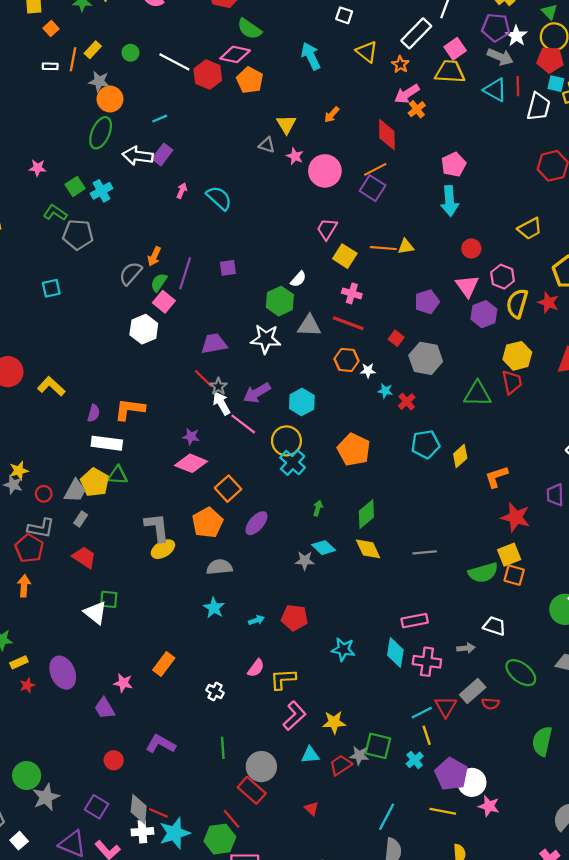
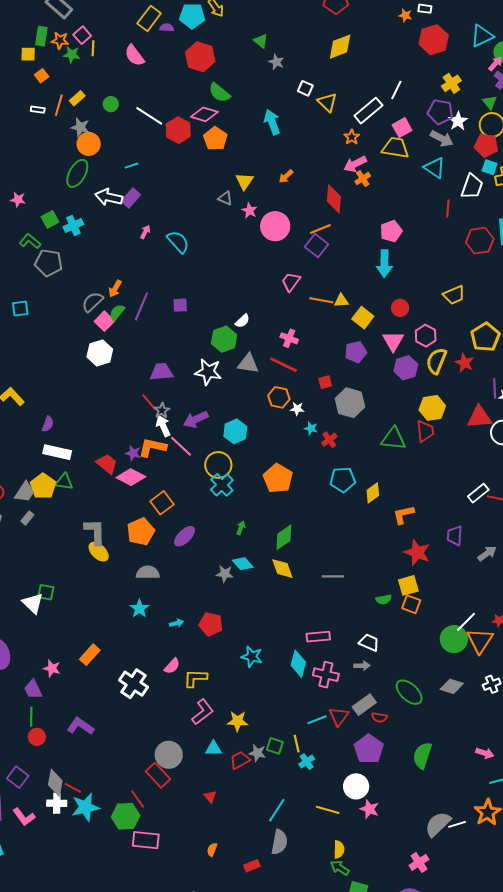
yellow triangle: (367, 52) -> (327, 102), moved
red line: (518, 86) -> (448, 209), moved
pink trapezoid: (327, 229) -> (291, 282), moved
yellow square: (345, 256) -> (363, 318), moved
pink square: (164, 302) -> (104, 321), moved
red square: (396, 338) -> (325, 382), turned 32
orange L-shape: (130, 409) -> (152, 447), moved
yellow ellipse: (163, 549) -> (99, 552), turned 70
red trapezoid: (84, 557) -> (107, 464), moved
green semicircle: (483, 573) -> (384, 599), size x0.6
white trapezoid: (494, 626) -> (369, 643), moved
white cross: (215, 691) -> (133, 684), size x1.8
yellow line: (427, 735) -> (297, 744), moved
green square: (378, 746) -> (275, 746), size x0.7
green line: (223, 748) -> (31, 717), moved
purple pentagon: (451, 774) -> (369, 749), moved

